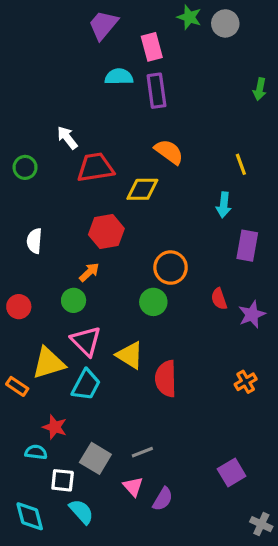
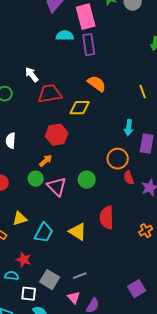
pink rectangle: (152, 47) -> (86, 17), size x1.4
cyan arrow: (224, 205) -> (129, 128), moved
orange circle: (171, 268) -> (118, 159), moved
pink triangle: (86, 341) -> (57, 187), moved
yellow triangle: (130, 355) -> (78, 232), moved
yellow triangle: (48, 363) -> (20, 219), size x0.7
red semicircle: (166, 379) -> (107, 218), moved

